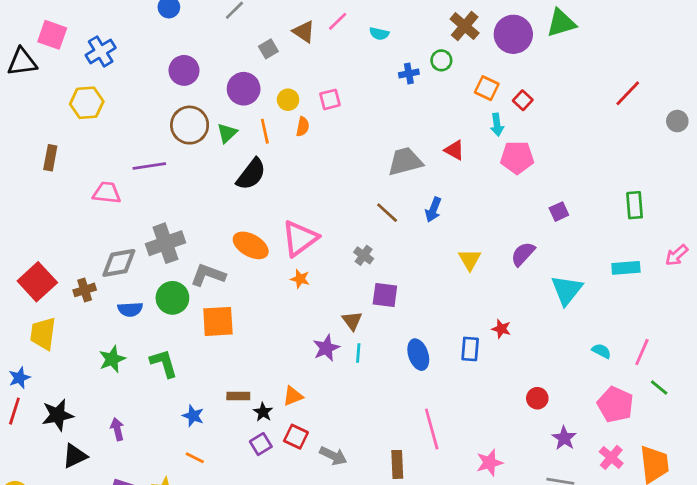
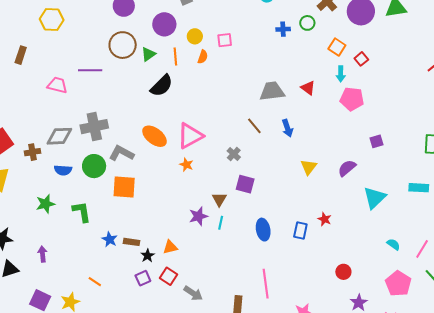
blue arrow: (433, 210) -> (287, 128), turned -48
blue star: (193, 416) -> (110, 239), moved

